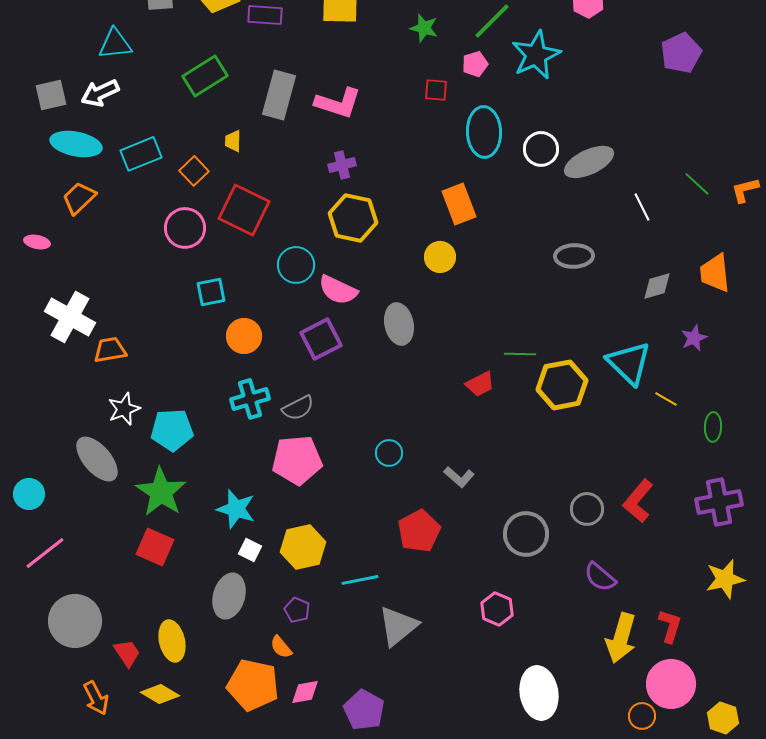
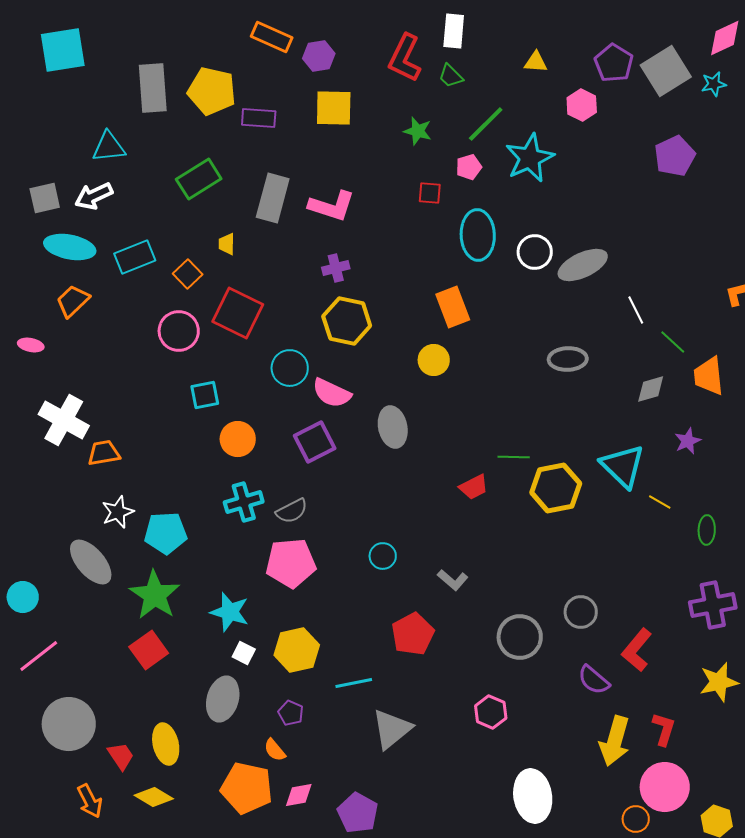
green line: (697, 184) -> (673, 342), moved
red L-shape: (638, 501) -> (637, 650), moved
red square: (155, 547) -> (149, 650), turned 30

